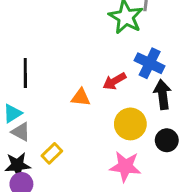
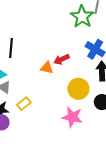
red arrow: (114, 81) -> (61, 59), moved

